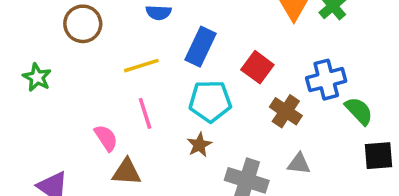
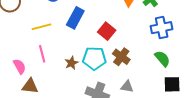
blue cross: (326, 80) -> (162, 28), moved
cyan pentagon: (210, 101) -> (94, 58), moved
brown star: (199, 145) -> (71, 63), moved

